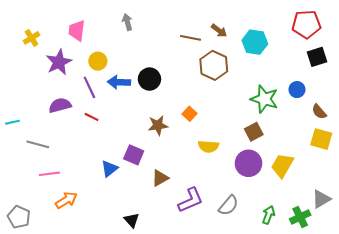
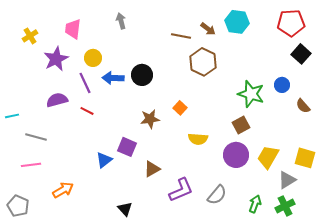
cyan hexagon: (255, 42) -> (237, 22), moved
black square: (317, 57) -> (301, 54), turned -30
yellow square: (321, 139) -> (305, 158), moved
pink line: (49, 174) -> (31, 165), moved
gray triangle: (321, 199) -> (287, 180), moved

